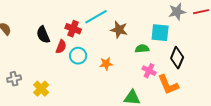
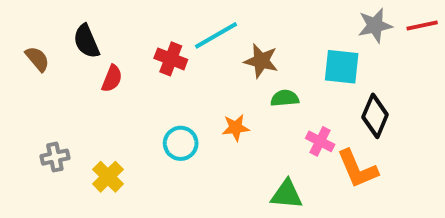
black semicircle: (43, 35) -> (86, 41), moved
red semicircle: (61, 47) -> (112, 79), moved
green semicircle: (142, 49) -> (285, 98), moved
cyan circle: (78, 56) -> (181, 143), moved

